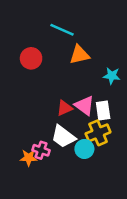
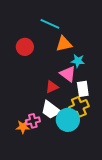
cyan star: (112, 76) -> (78, 61), moved
pink triangle: (84, 106) -> (68, 74), moved
cyan circle: (84, 149) -> (68, 120), size x1.5
pink cross: (41, 150) -> (33, 121), turned -32

